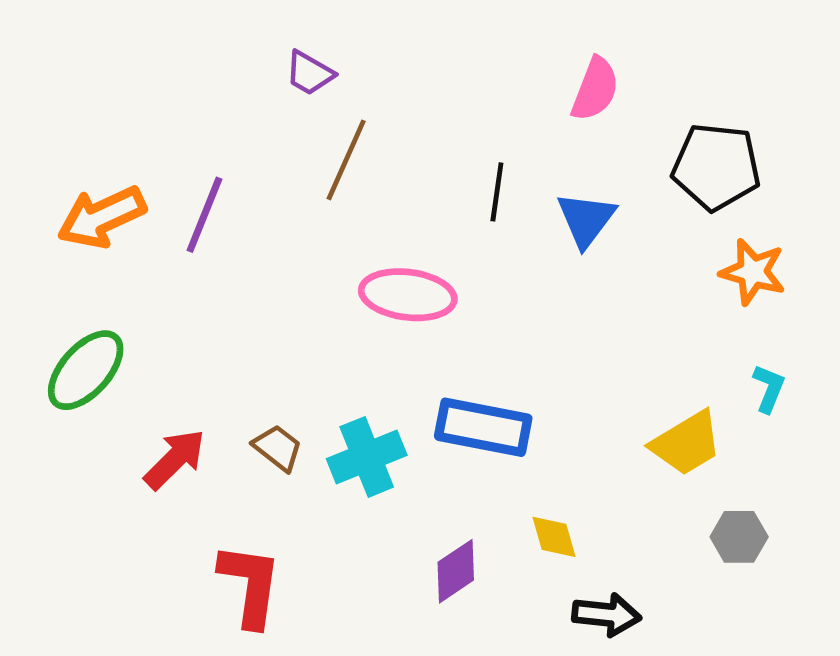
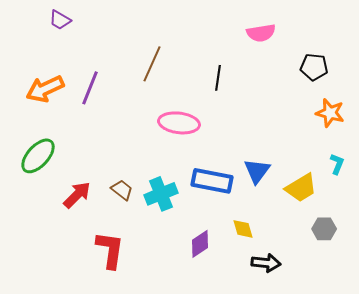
purple trapezoid: (310, 73) -> (60, 20), moved
pink semicircle: (595, 89) -> (261, 33), turned 60
black pentagon: (716, 167) -> (314, 67), size x0.7
blue triangle: (586, 219) -> (257, 171), moved

